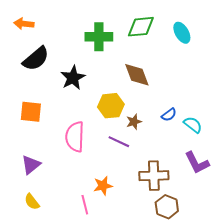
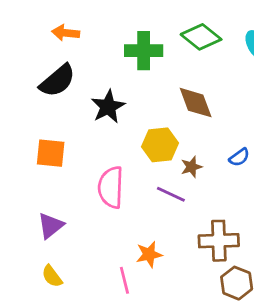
orange arrow: (24, 24) -> (66, 33), moved
green diamond: (141, 27) -> (201, 37), turned 44

